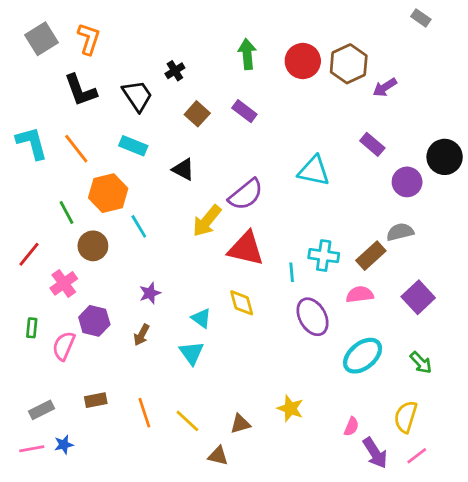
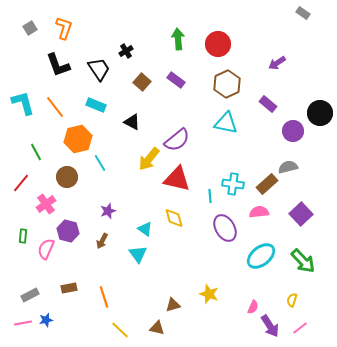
gray square: (42, 39) -> (30, 28), size x0.6
brown hexagon: (349, 64) -> (227, 84), moved
green line: (67, 213) -> (36, 152), moved
green arrow: (421, 363) -> (303, 261), size x1.5
yellow semicircle: (406, 417) -> (292, 300), size x0.6
yellow line: (187, 421) -> (120, 330), moved

